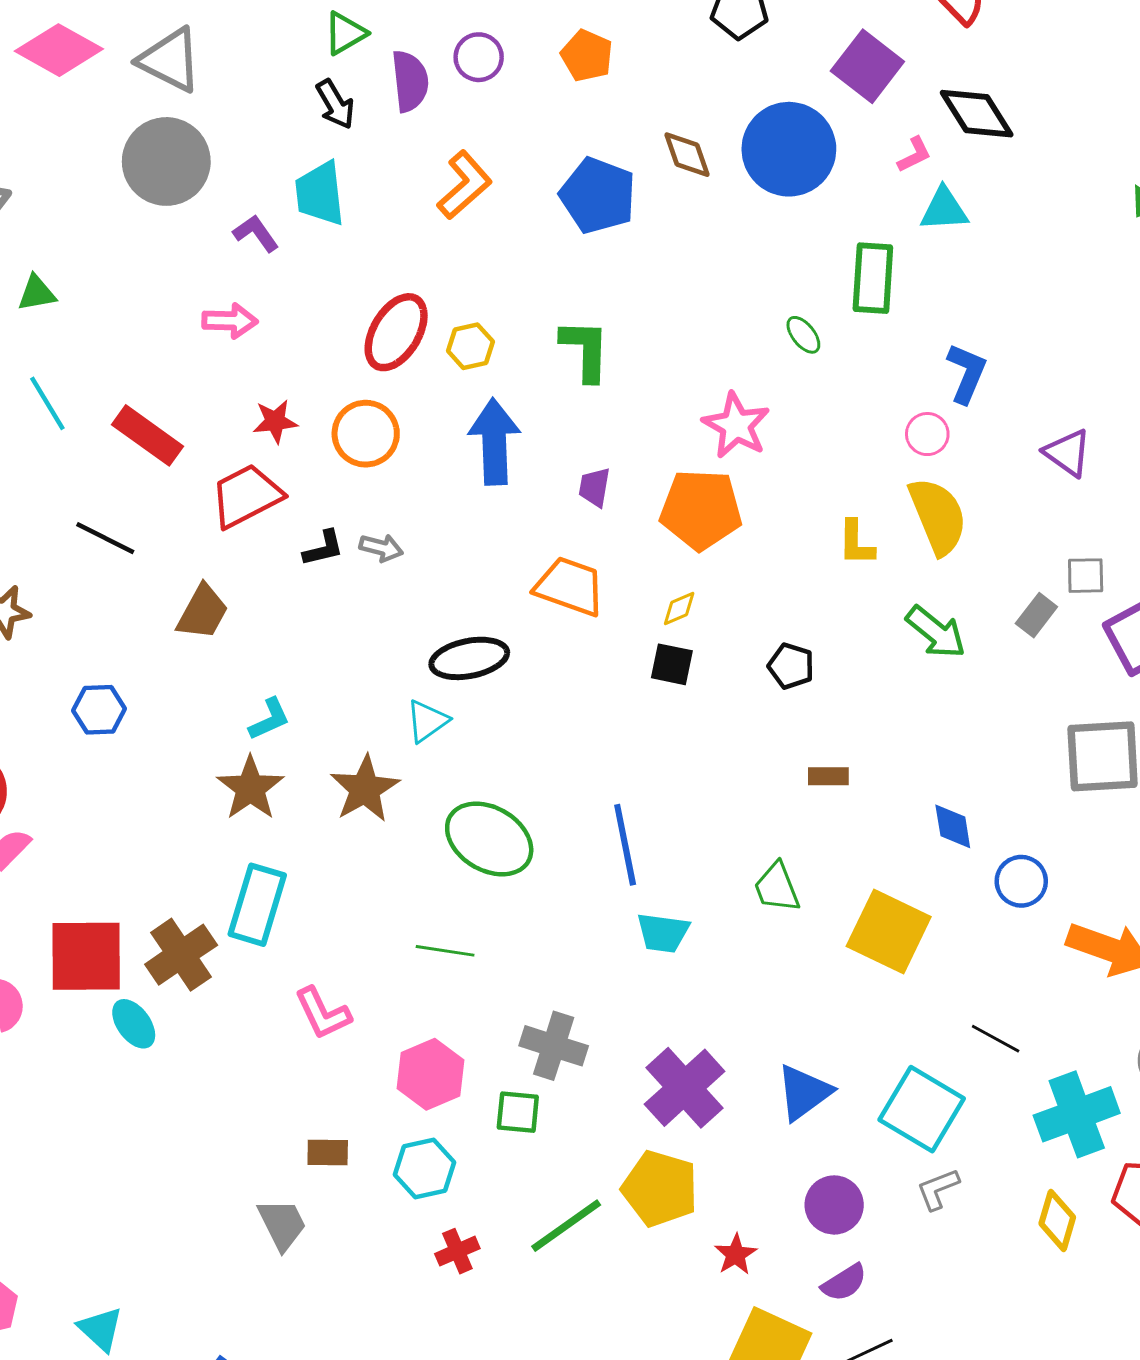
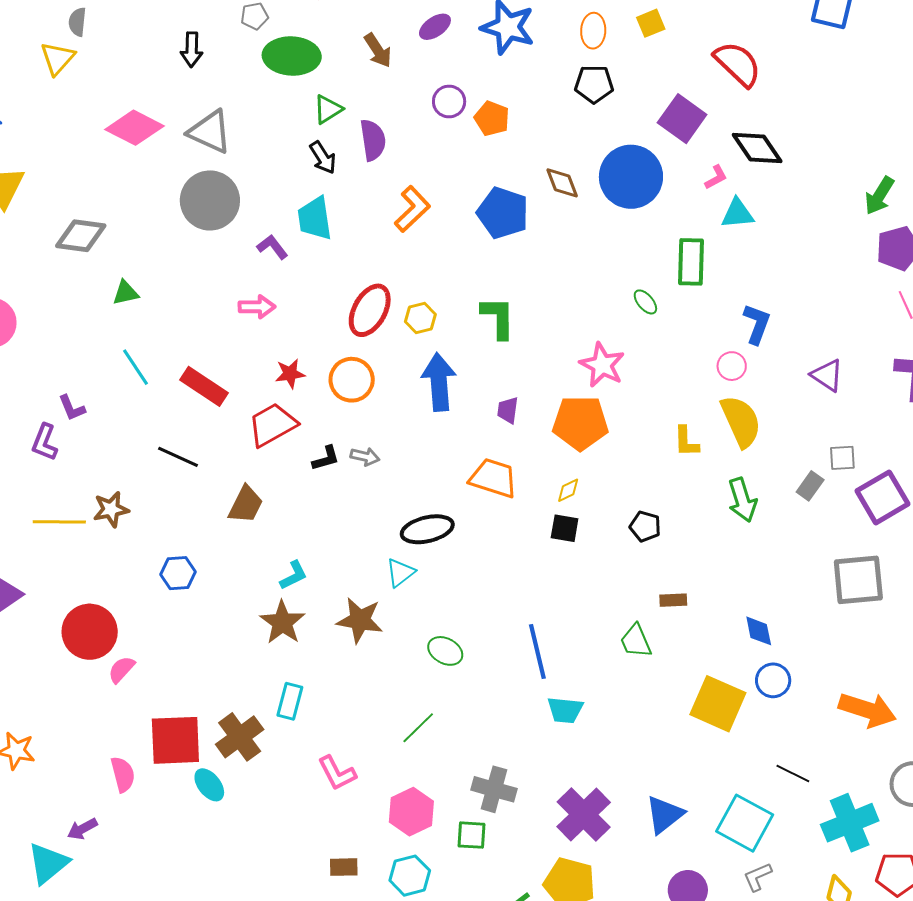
purple circle: (479, 57) -> (449, 101), moved
green arrow: (936, 632) -> (742, 500), turned 36
brown star: (365, 789) -> (360, 620), turned -30
green ellipse: (489, 839) -> (445, 651), size x0.6
blue circle: (1021, 881) -> (773, 680), moved
green trapezoid: (777, 887) -> (636, 641), moved
cyan rectangle: (257, 905) -> (290, 701), size x0.7
green line: (445, 951) -> (418, 728), turned -51

